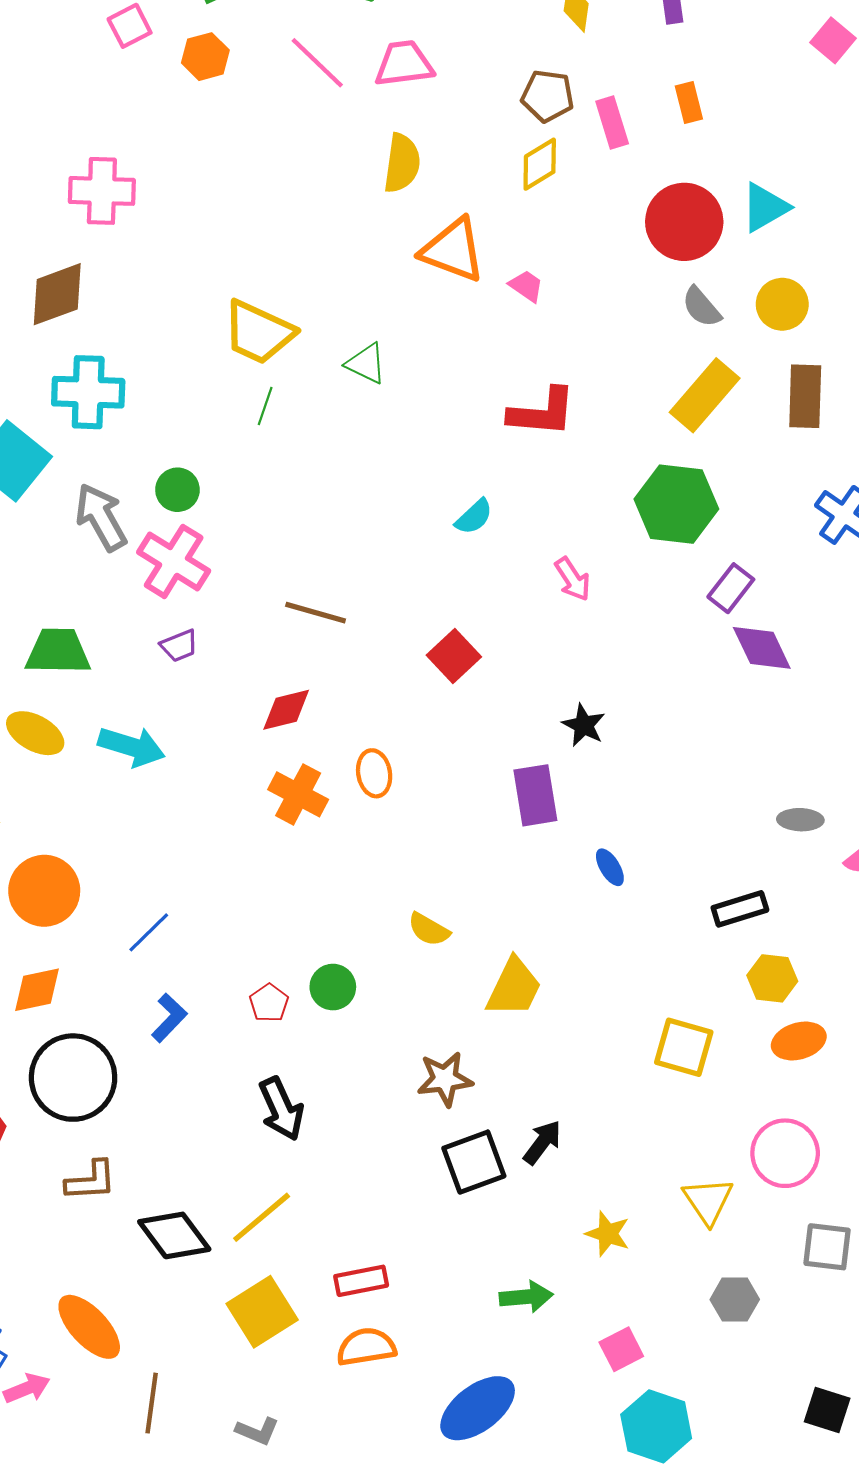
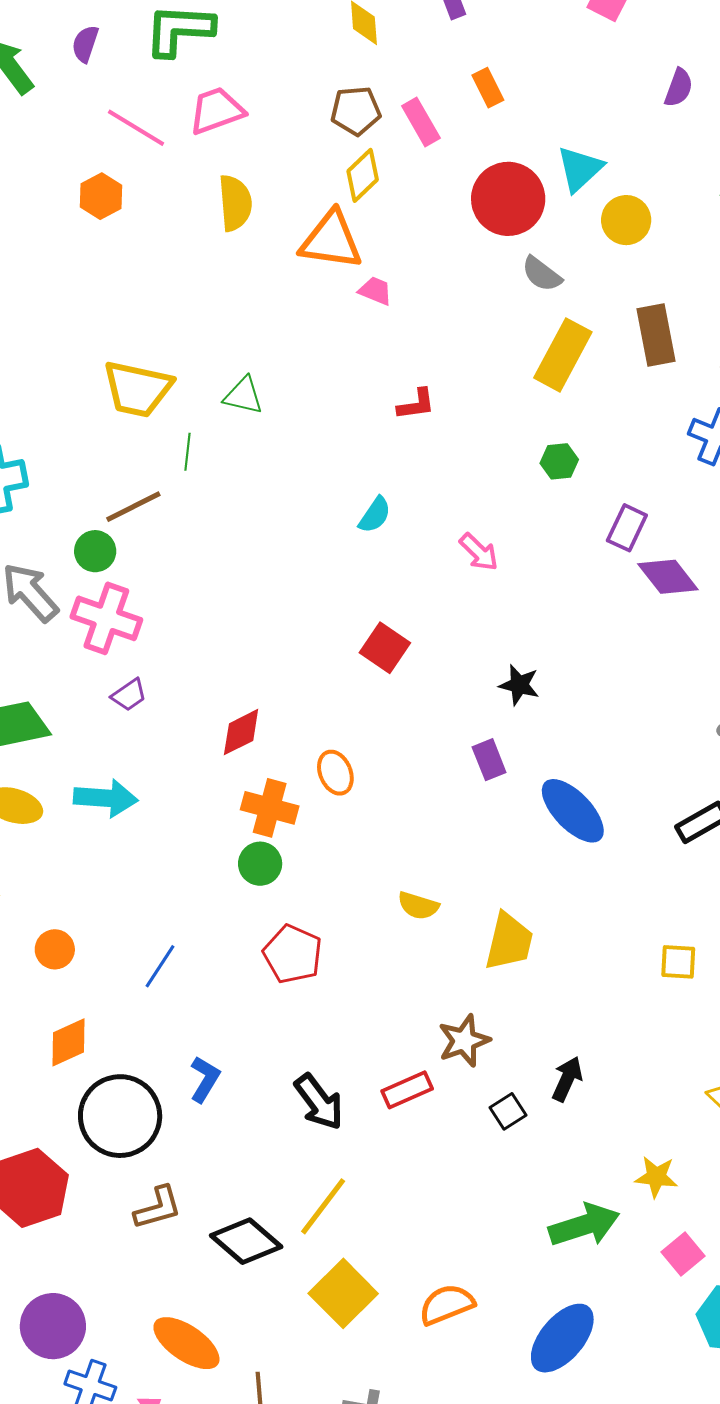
orange hexagon: (205, 57) -> (101, 196), moved
orange triangle: (453, 250) -> (331, 240), moved
yellow circle: (782, 304) -> (626, 220), moved
green line: (265, 406) -> (187, 452), moved
red L-shape: (542, 412) -> (416, 404), size x0.6
green hexagon: (676, 504) -> (559, 461), size x0.5
brown line: (316, 613) -> (133, 507), moved, turned -30
purple rectangle: (535, 795) -> (489, 760), size x0.7
blue ellipse: (610, 867) -> (573, 811), size x2.0
orange circle: (44, 891) -> (55, 949), size x0.6
green circle: (333, 987) -> (260, 864), moved
red pentagon: (269, 1003) -> (293, 954), moved, size x1.6
blue L-shape: (169, 1018) -> (205, 1079), moved
yellow square: (684, 1047) -> (678, 962), size x0.7
black square: (474, 1162) -> (508, 1111), size x0.6
yellow star: (608, 1234) -> (656, 1177), moved
red rectangle: (361, 1281) -> (407, 1090), moved
green arrow: (526, 1297) -> (584, 1225), size x1.4

